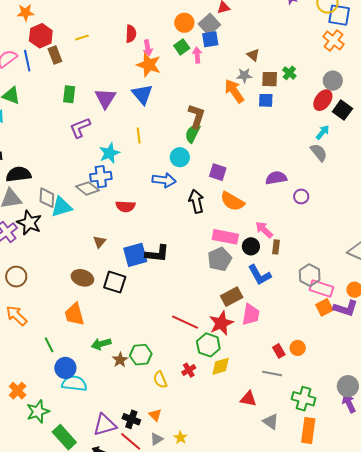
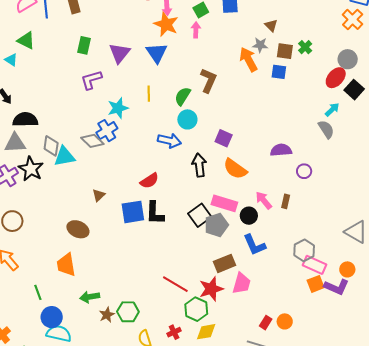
pink arrow: (197, 55) -> (196, 30), moved
green semicircle: (193, 133) -> (183, 96), moved
blue cross: (101, 177) -> (107, 131), turned -30
red semicircle: (125, 206) -> (149, 181), moved, turned -42
brown rectangle: (276, 247) -> (286, 201), moved
black L-shape: (157, 254) -> (155, 213), turned 80
black square: (115, 282) -> (200, 215), moved, turned 30
red rectangle: (279, 351) -> (266, 323), turned 56

